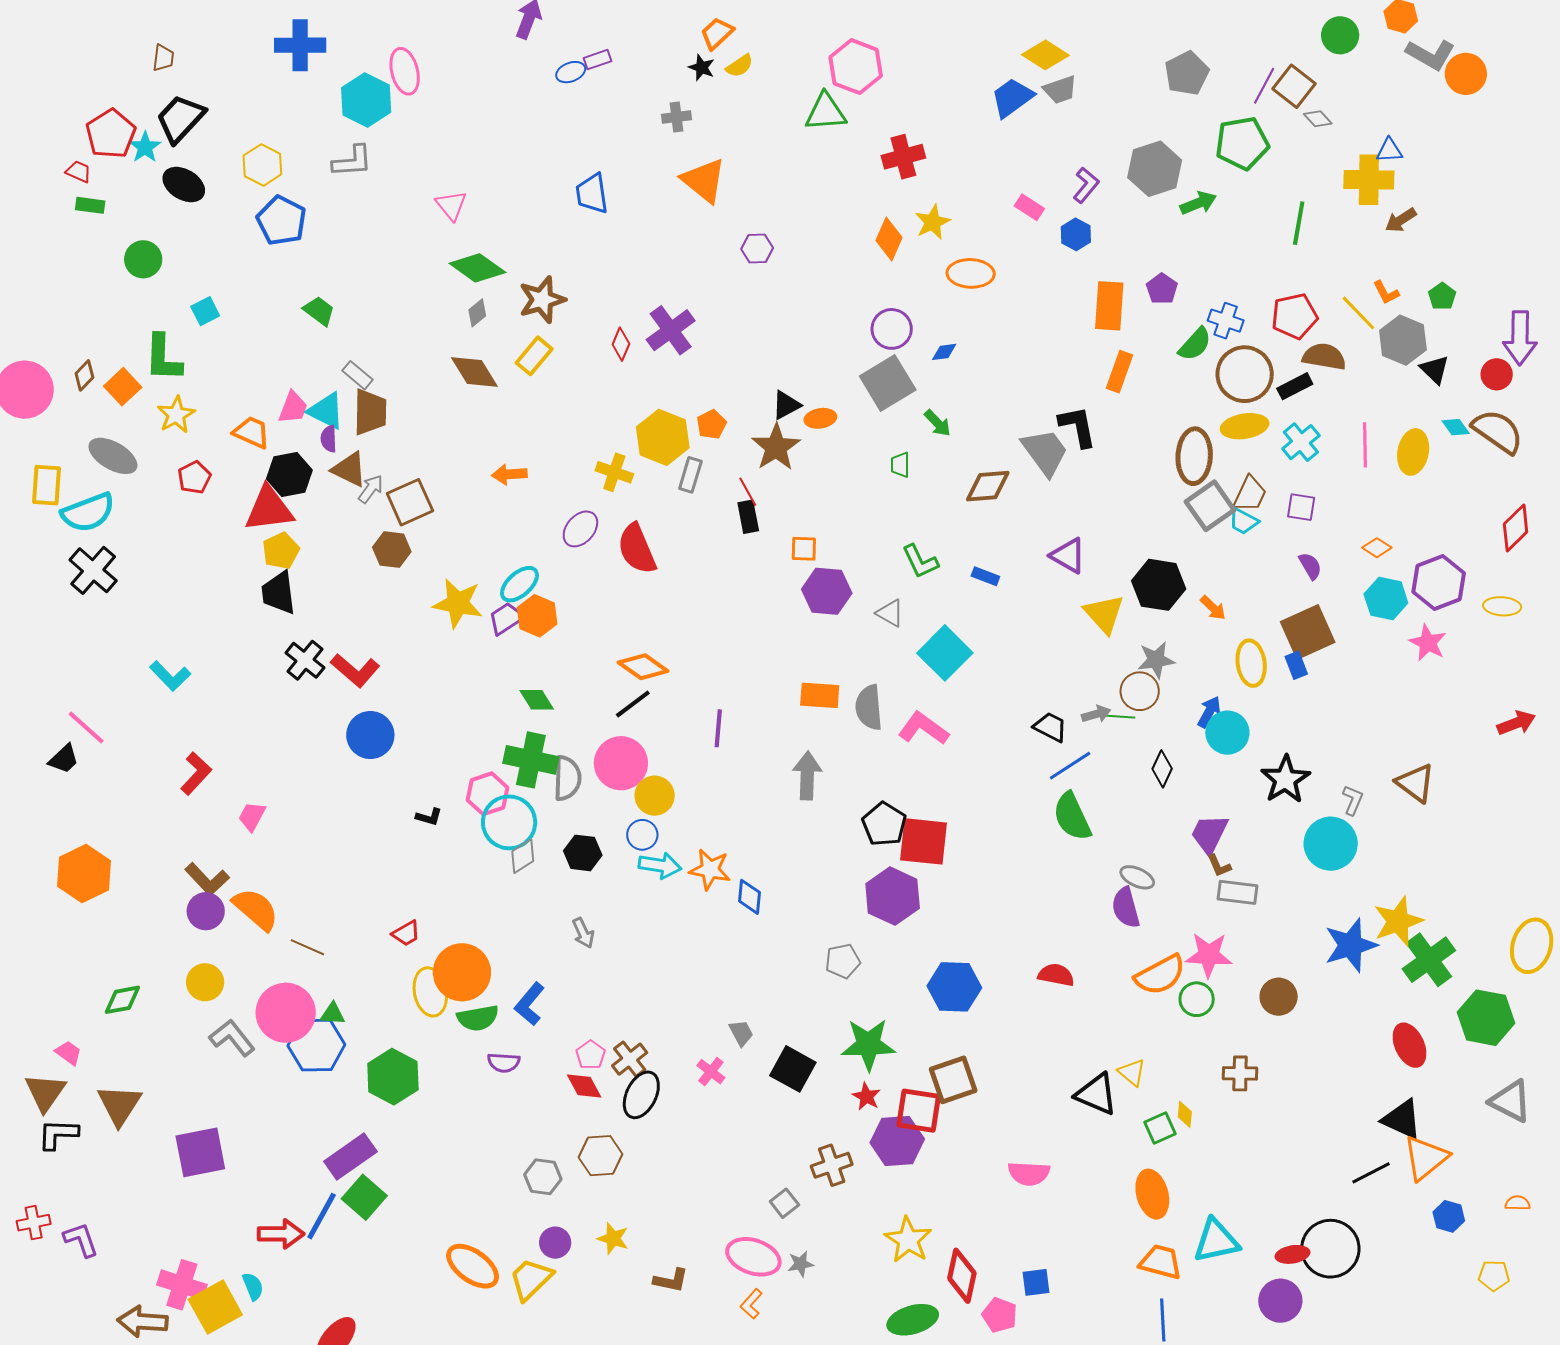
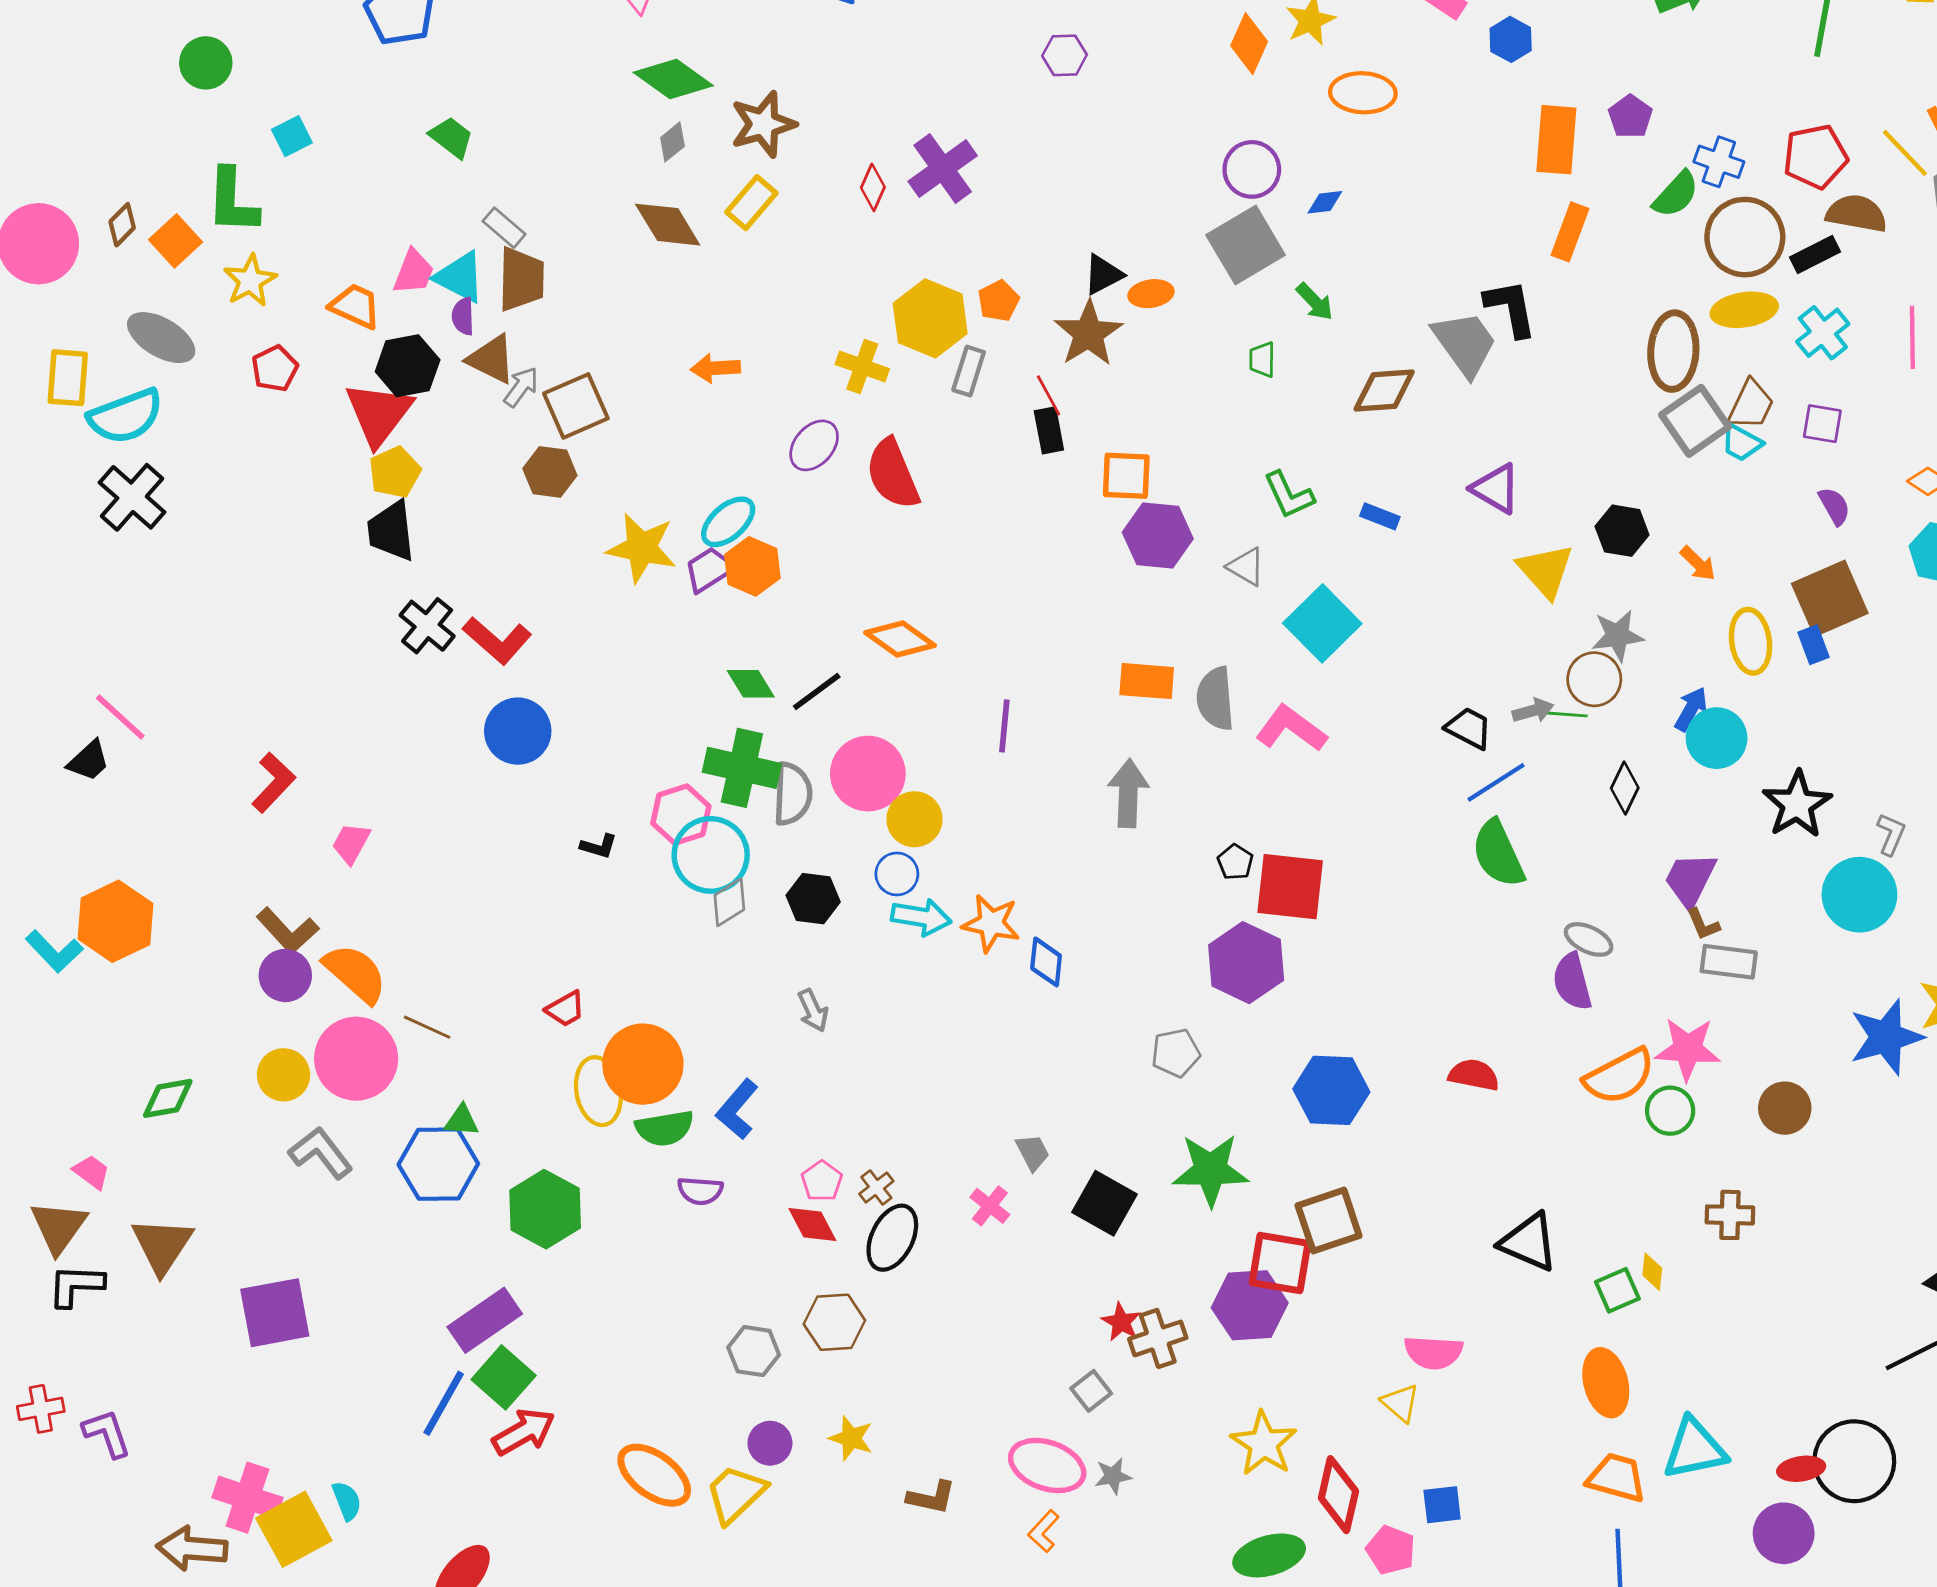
red triangle: (269, 509) -> (379, 414), turned -46
orange square: (804, 549) -> (1126, 476), size x1.4
black hexagon: (1159, 585) -> (1622, 531), size x0.7
cyan L-shape: (170, 676) -> (54, 951), moved
black line: (633, 704) -> (817, 692), moved
black pentagon: (884, 824) -> (1235, 862), size x0.6
pink circle: (286, 1013) -> (356, 1059), moved
brown cross: (630, 1059) -> (876, 1188), size x0.7
yellow triangle: (1132, 1072) -> (1400, 1403), moved
red star: (866, 1097) -> (1121, 1322), moved
red arrow: (281, 1234) -> (524, 1432), moved, turned -30

